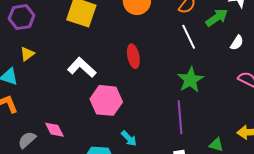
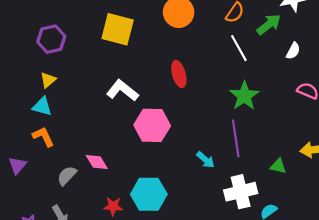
yellow triangle: (27, 54) -> (48, 80), moved
cyan arrow: (129, 138) -> (206, 160), moved

